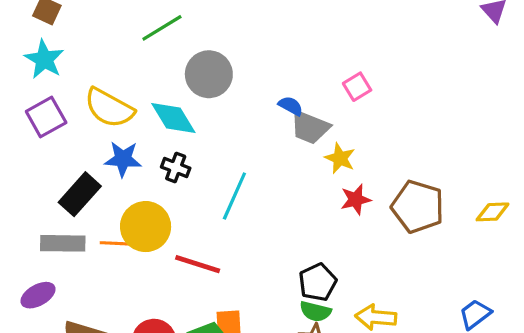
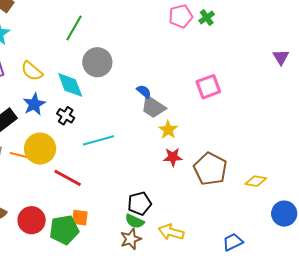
green line: (162, 28) -> (74, 28), turned -40
pink square: (357, 87) -> (208, 87), moved, size x1.4
yellow semicircle: (109, 108) -> (32, 71), size x0.7
blue star: (123, 159) -> (34, 104), turned 30
cyan line: (234, 196) -> (99, 140), turned 40

